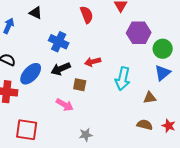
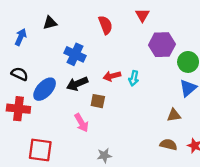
black triangle: (36, 13) -> (50, 23), turned -40
cyan arrow: (123, 79) -> (134, 78), moved, size x0.6
pink arrow: (65, 105) -> (82, 123), turned 30

